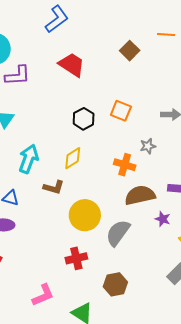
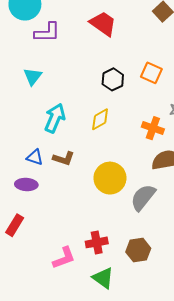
brown L-shape: (54, 187) -> (64, 158), moved
red cross: (76, 258) -> (97, 242), moved

